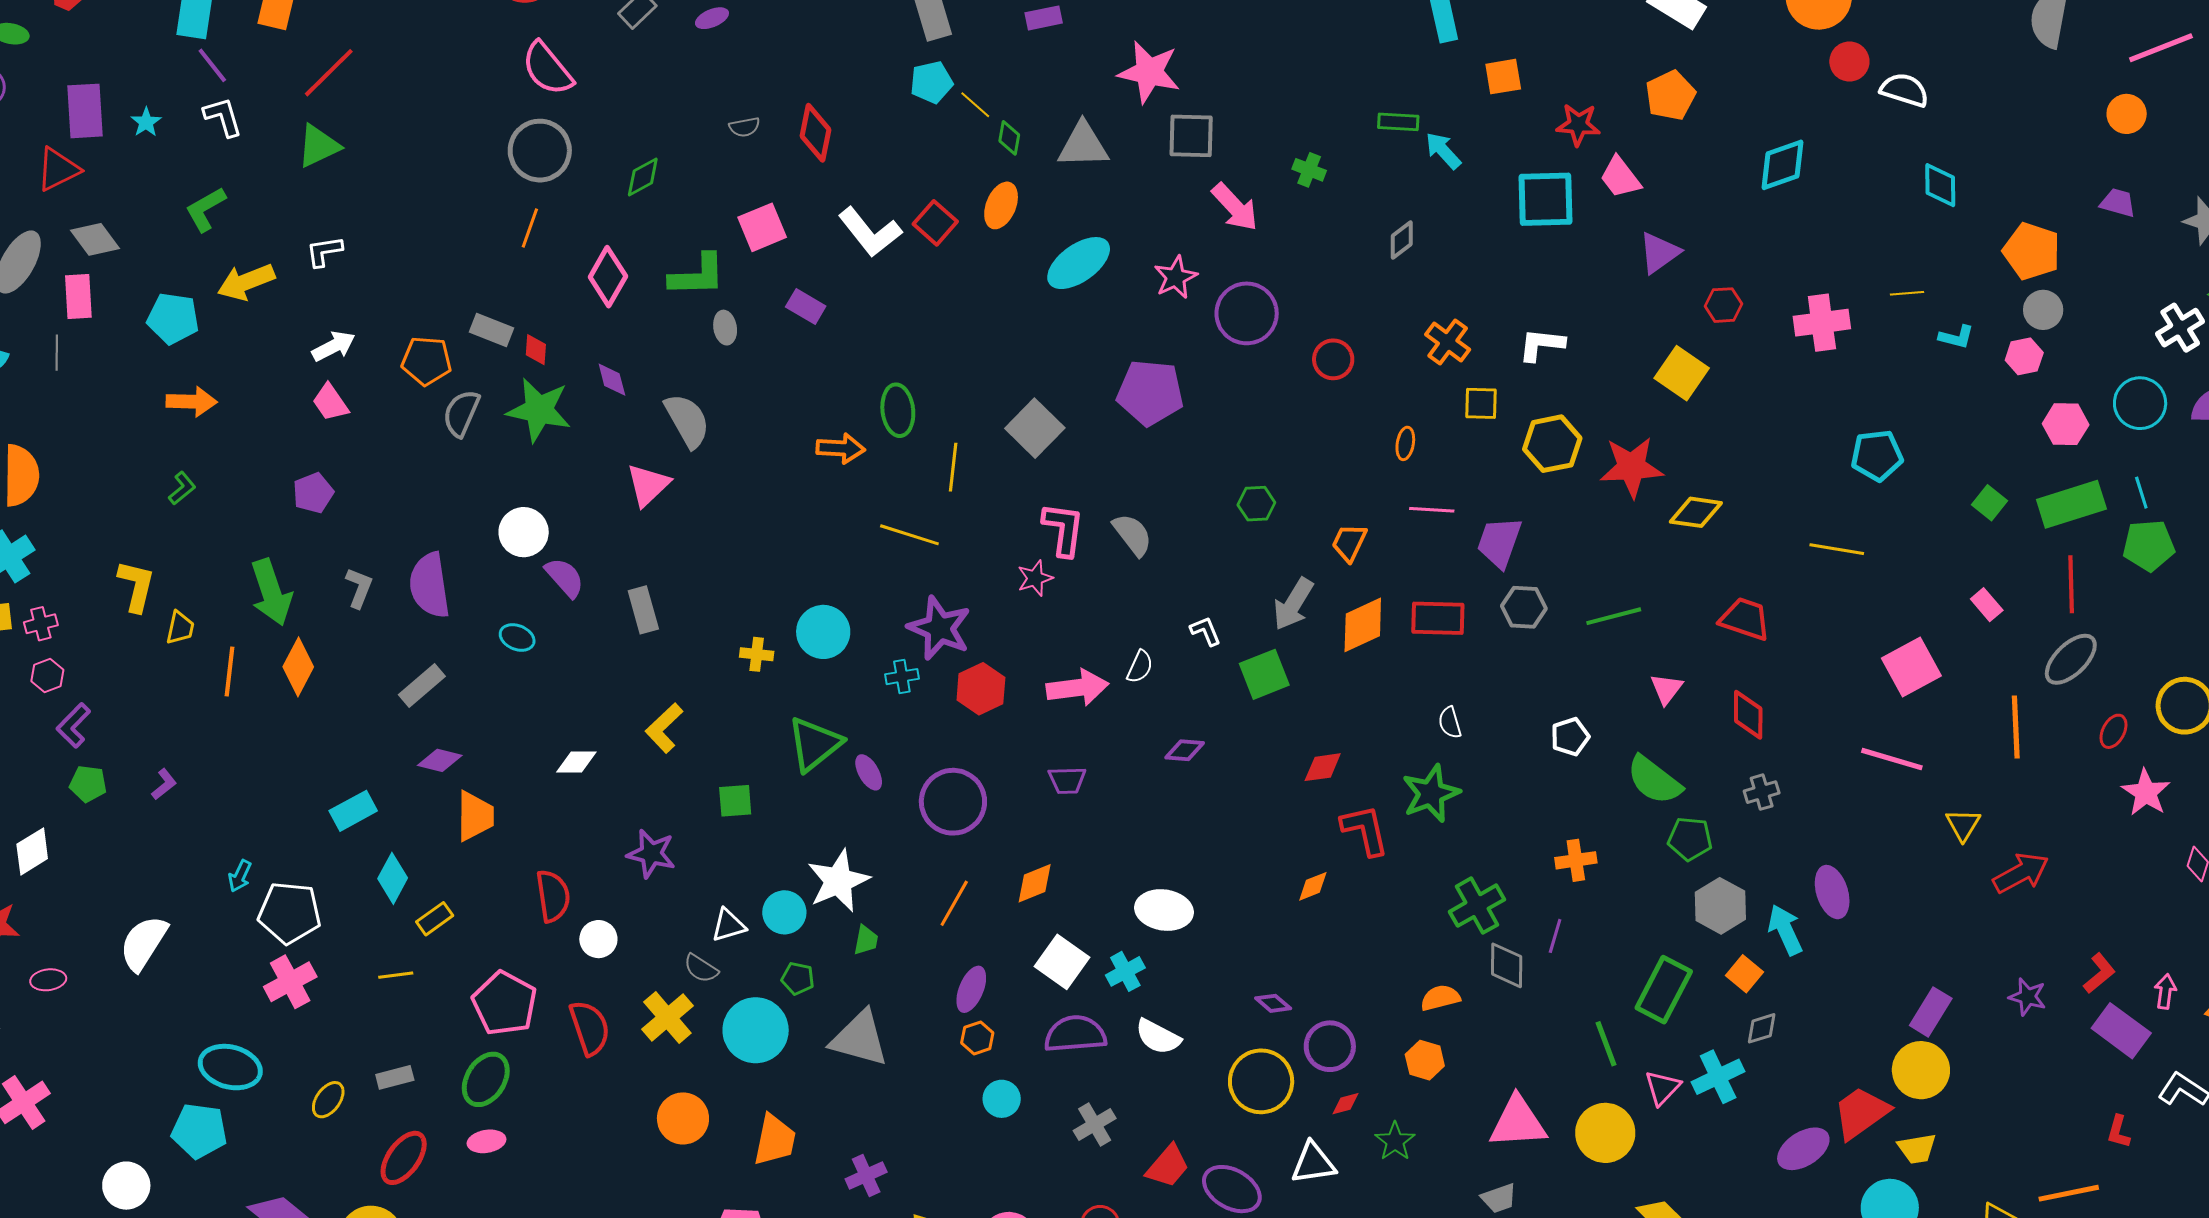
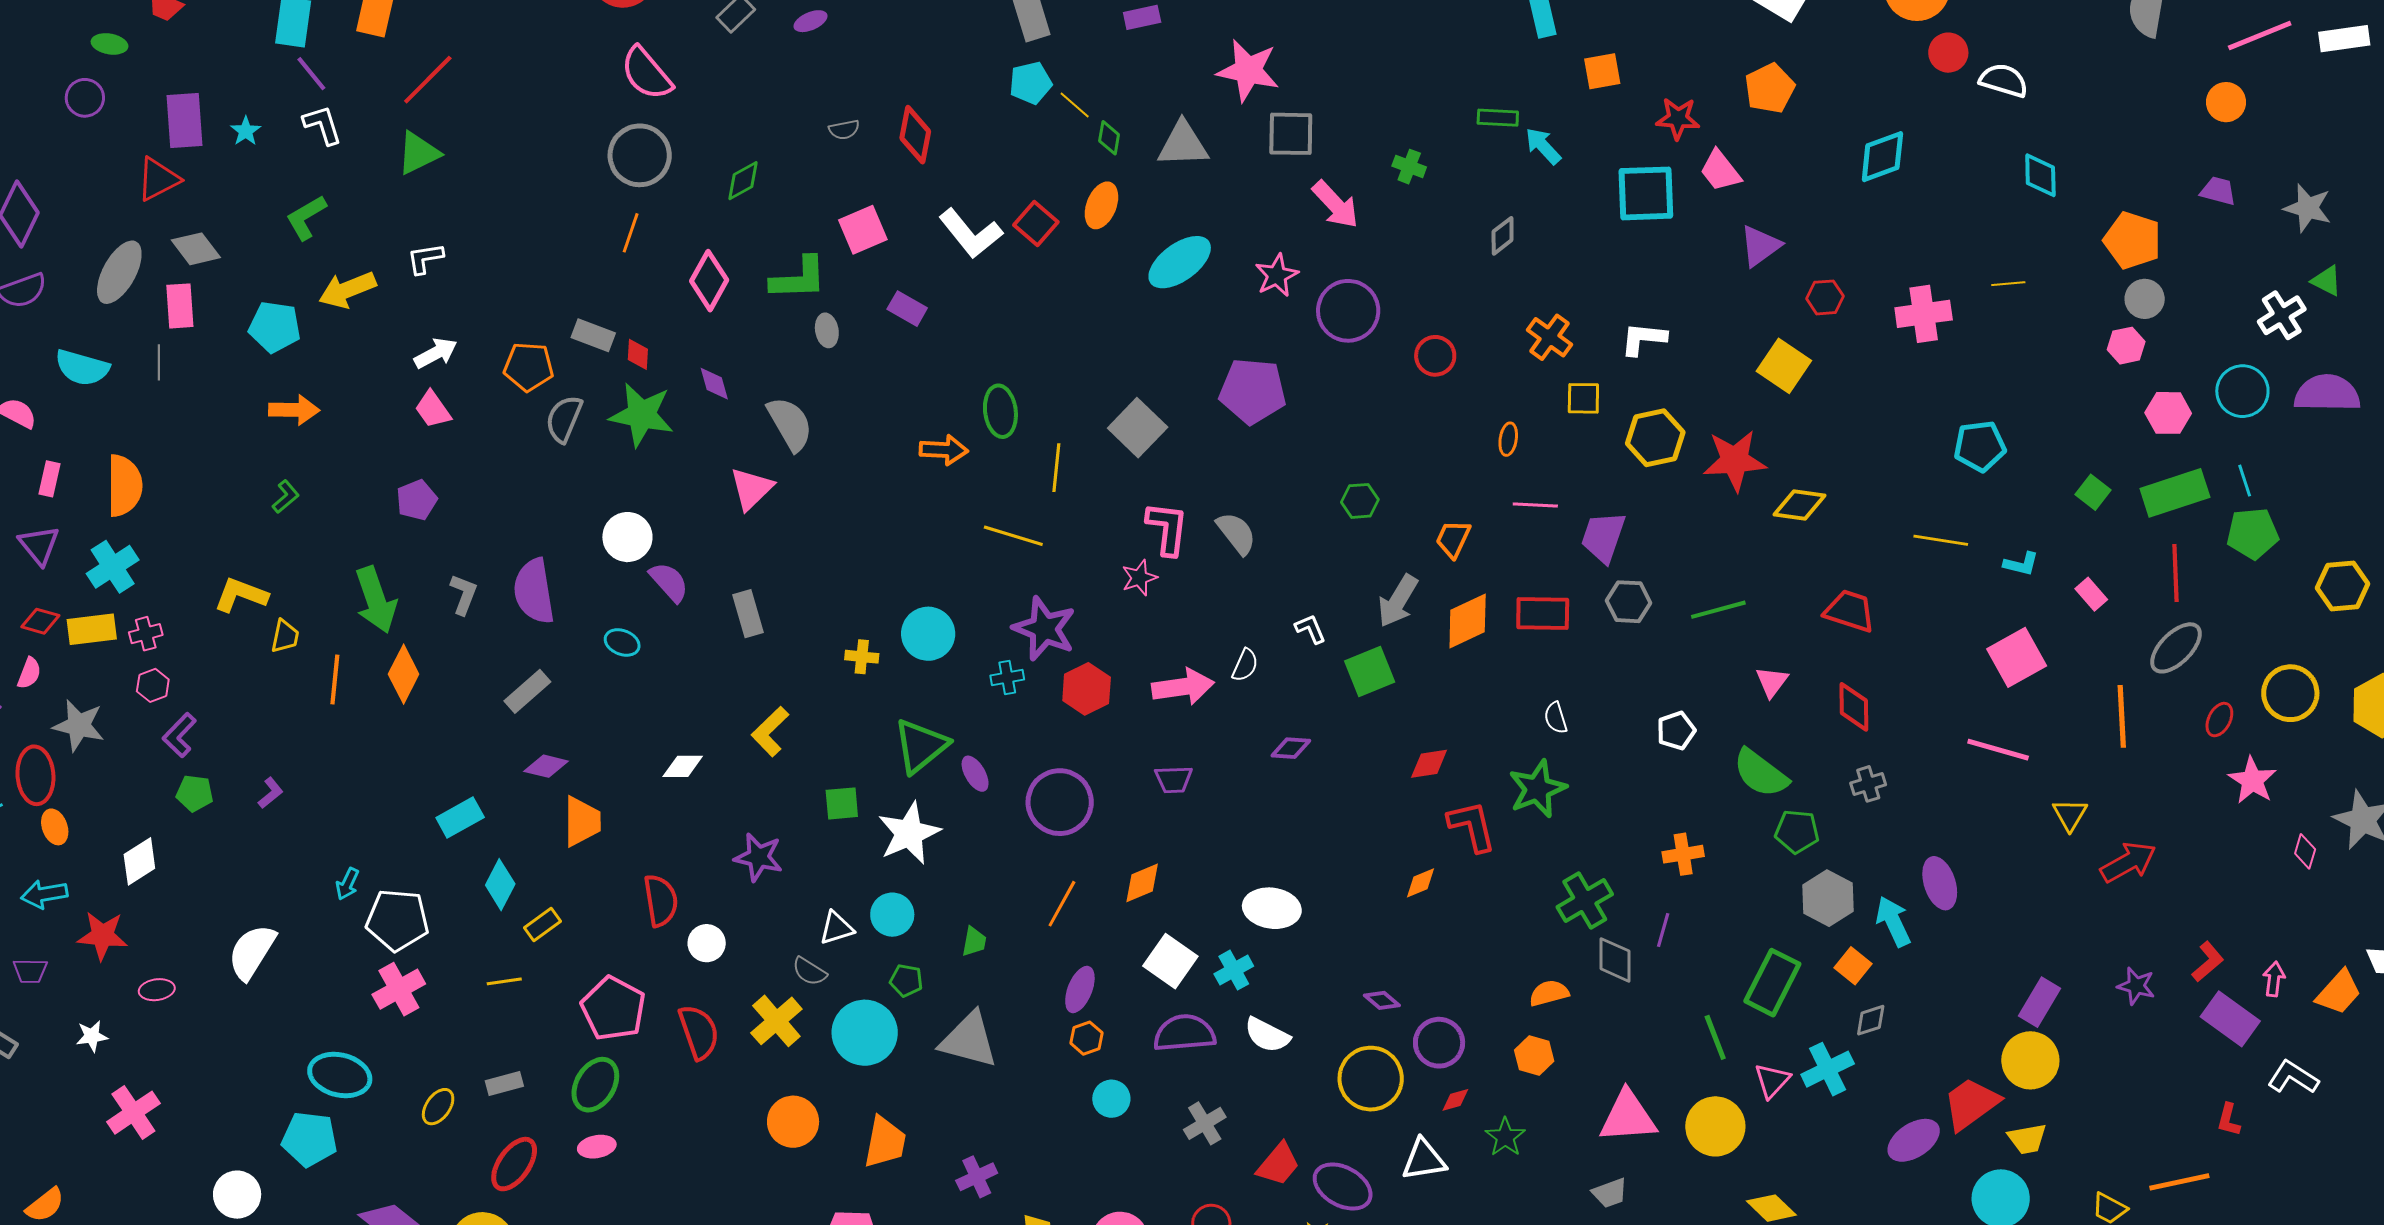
cyan L-shape: (1956, 337) -> (2021, 564), moved
yellow L-shape: (136, 586) -> (241, 595), turned -82
white star: (838, 881) -> (909, 833), moved

